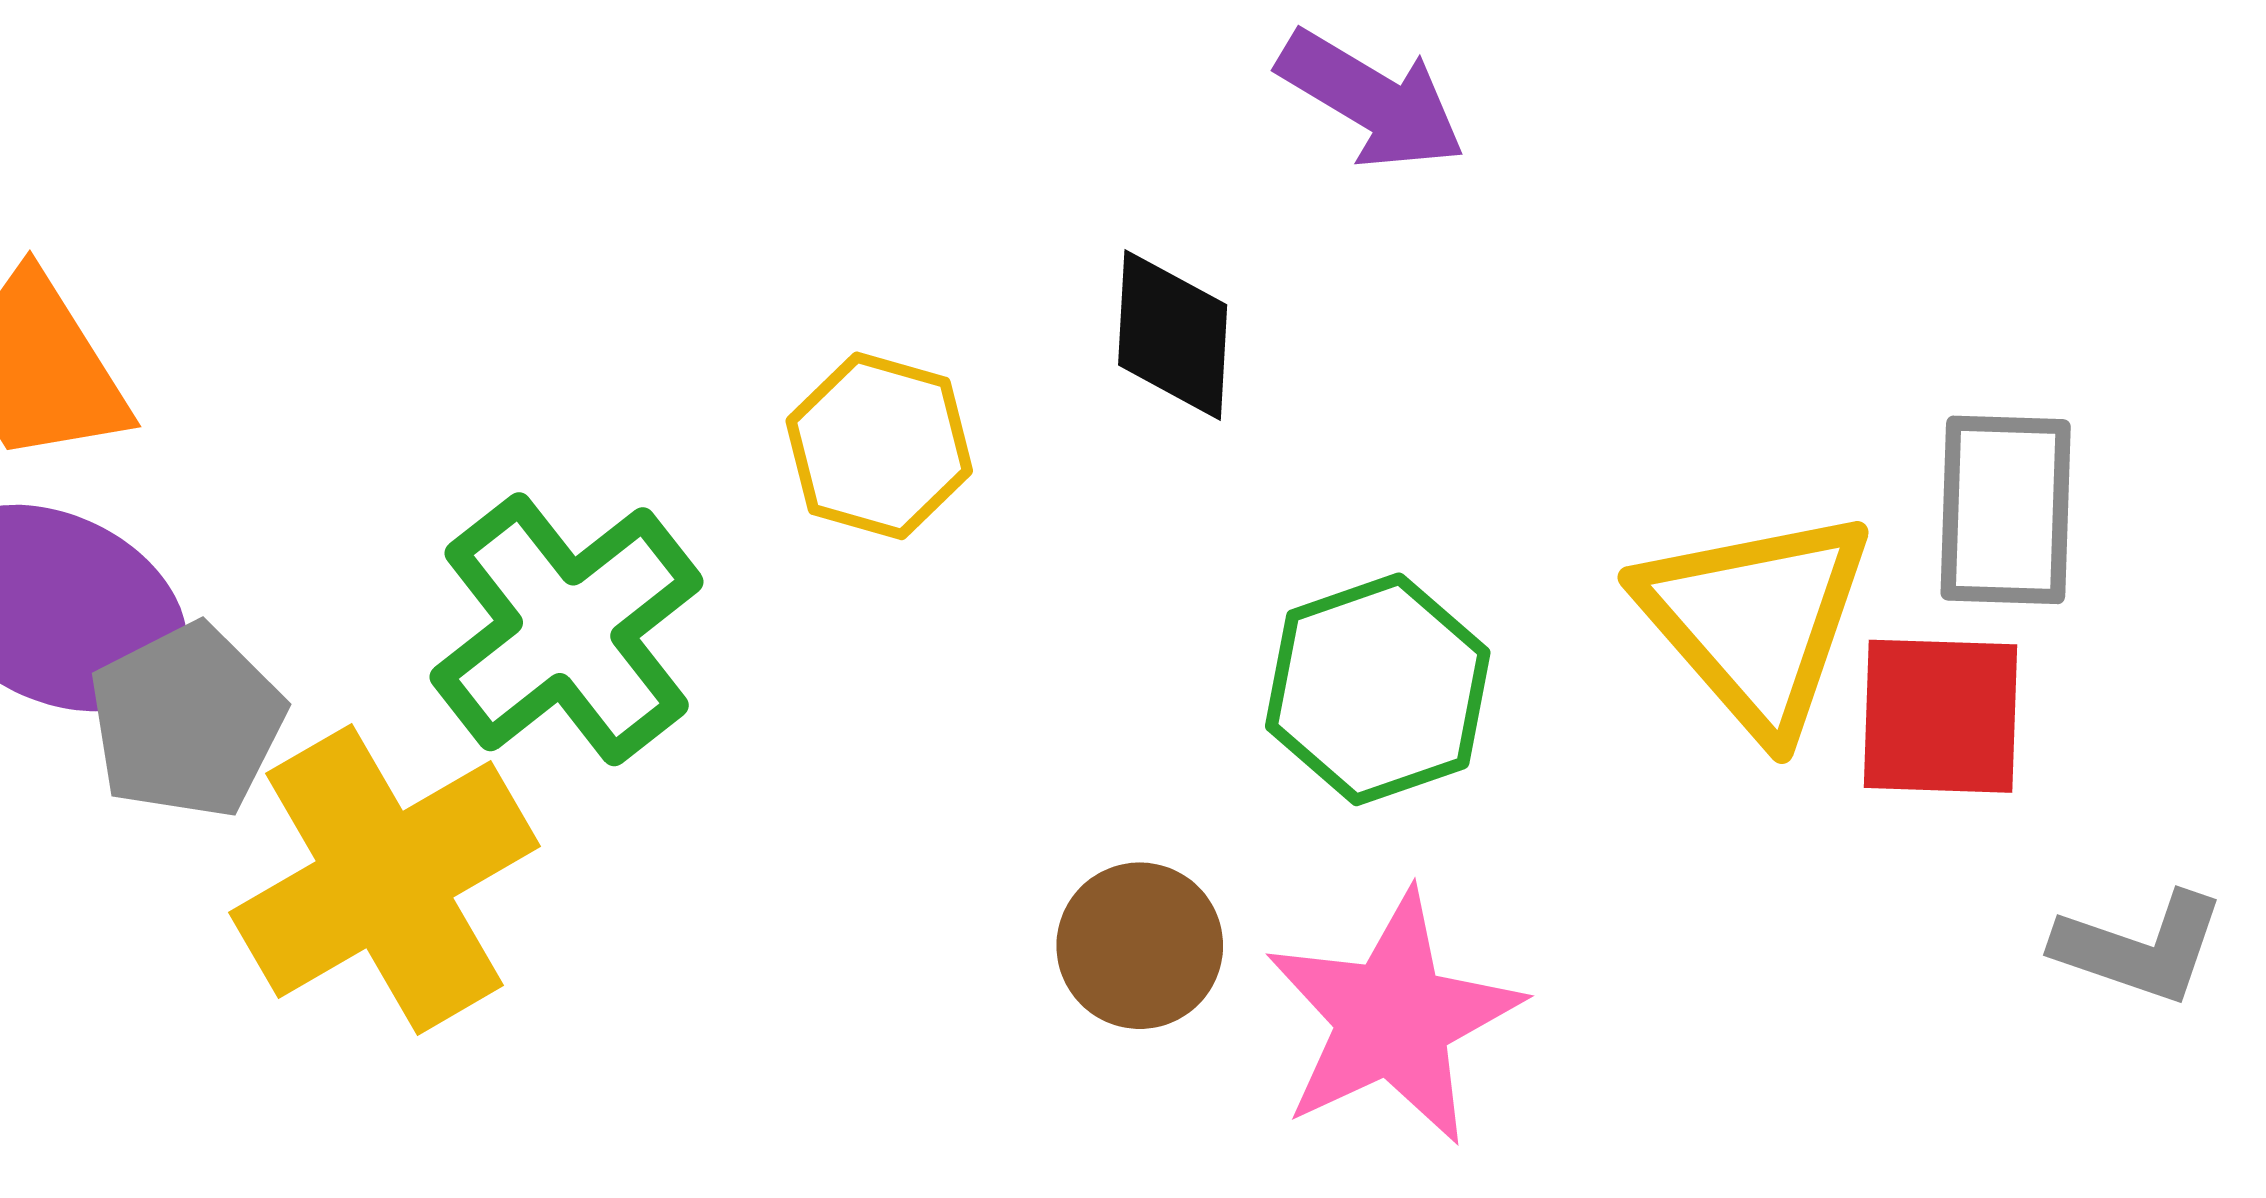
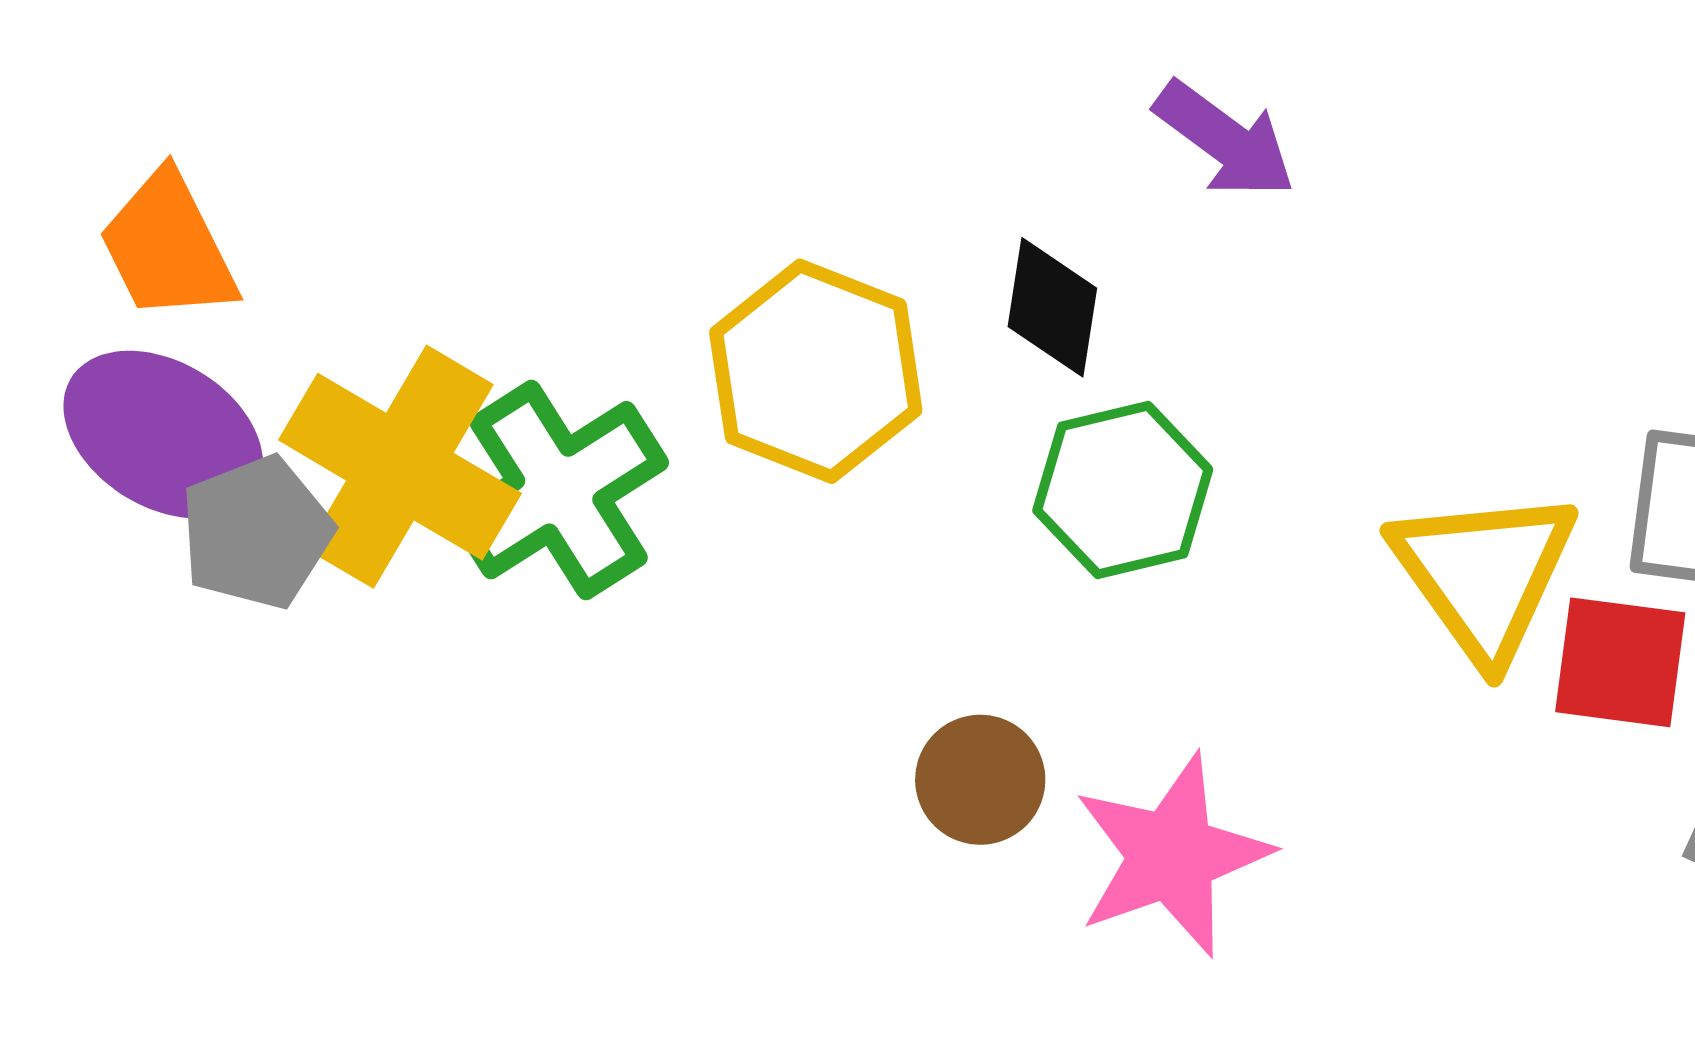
yellow hexagon: (879, 446) -> (816, 371), size x1.5
green hexagon: (1378, 689) -> (1123, 490), moved
yellow cross: (385, 879) -> (400, 467), moved, turned -35

